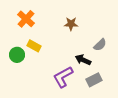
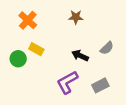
brown star: (71, 24) -> (76, 17), moved
black arrow: (83, 60) -> (80, 56), moved

